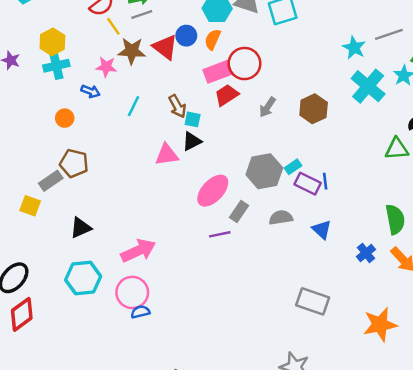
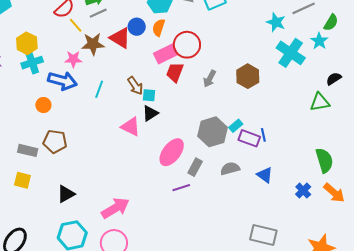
blue arrow: (90, 91) -> (62, 81), size x1.8
red trapezoid: (227, 95) -> (175, 72), turned -30
pink triangle: (167, 155) -> (131, 127), turned 40
gray rectangle: (51, 181) -> (28, 150), moved, turned 54

